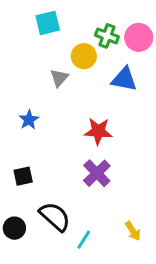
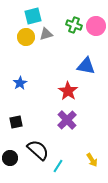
yellow circle: (84, 56) -> (26, 37), moved
gray triangle: (59, 78) -> (46, 34), moved, turned 32
blue triangle: (124, 79) -> (86, 66), moved
red star: (98, 131) -> (68, 91), turned 30

